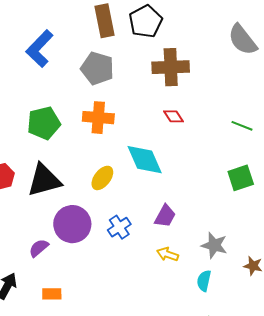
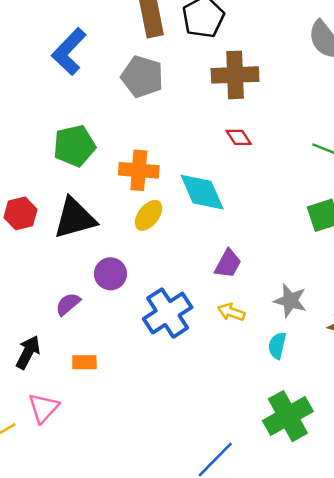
orange cross: (98, 118) -> (139, 170), moved
purple circle: (72, 224) -> (110, 274), size x0.7
blue cross: (119, 227) -> (168, 313), moved, size x1.6

